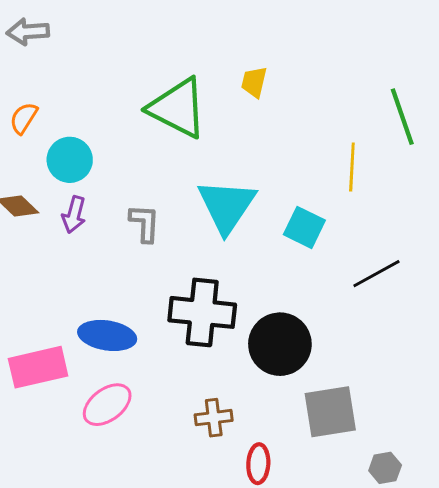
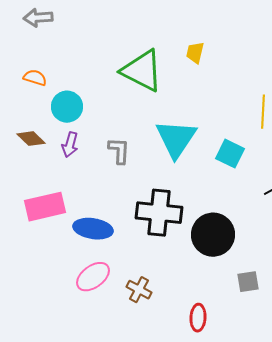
orange semicircle: (24, 118) -> (35, 78), turned 75
pink rectangle: (38, 367) -> (45, 207), moved
gray square: (330, 412) -> (248, 282), size x0.6
brown cross: (214, 418) -> (139, 290), moved, turned 35

